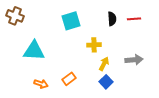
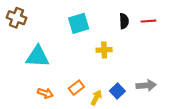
gray arrow: (134, 60) -> (146, 85), moved
yellow arrow: (104, 64) -> (96, 98), moved

